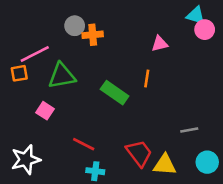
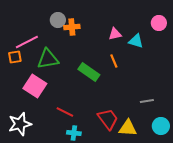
cyan triangle: (196, 15) -> (136, 41), moved
pink triangle: (160, 44) -> (115, 34), moved
orange line: (147, 78) -> (114, 61), turned -32
pink square: (45, 111) -> (35, 86), size x1.6

